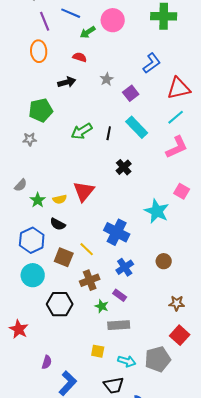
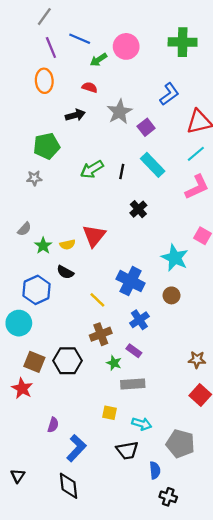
gray star: (107, 79) -> (120, 112), size x1.6
brown square: (64, 257) -> (34, 362), moved
brown circle: (164, 261) -> (172, 295), moved
cyan circle: (33, 275) -> (19, 323), moved
gray pentagon: (158, 359) -> (180, 444), moved, turned 30

